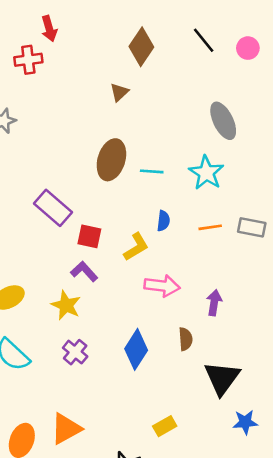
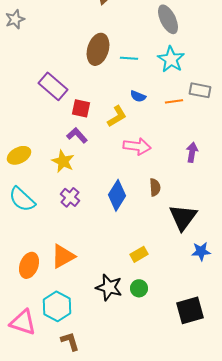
gray ellipse: (223, 121) -> (168, 19), moved
blue semicircle: (163, 221) -> (138, 96), turned 105
gray rectangle: (252, 227) -> (200, 90), moved
purple arrow: (214, 303) -> (192, 152), moved

